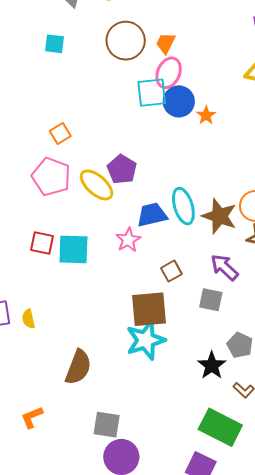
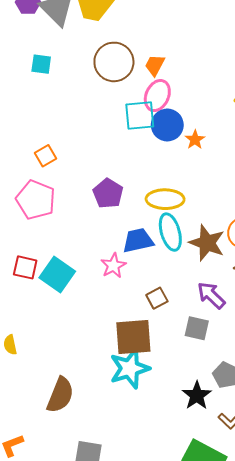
yellow ellipse: (96, 185) -> (165, 199), moved, turned -42
cyan square: (73, 249) -> (57, 275), turned 32

